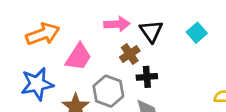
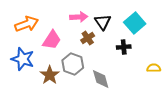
cyan square: (197, 33) -> (135, 23), size x1.5
black cross: (147, 77) -> (124, 47), moved
blue star: (37, 84) -> (23, 59), turned 30

